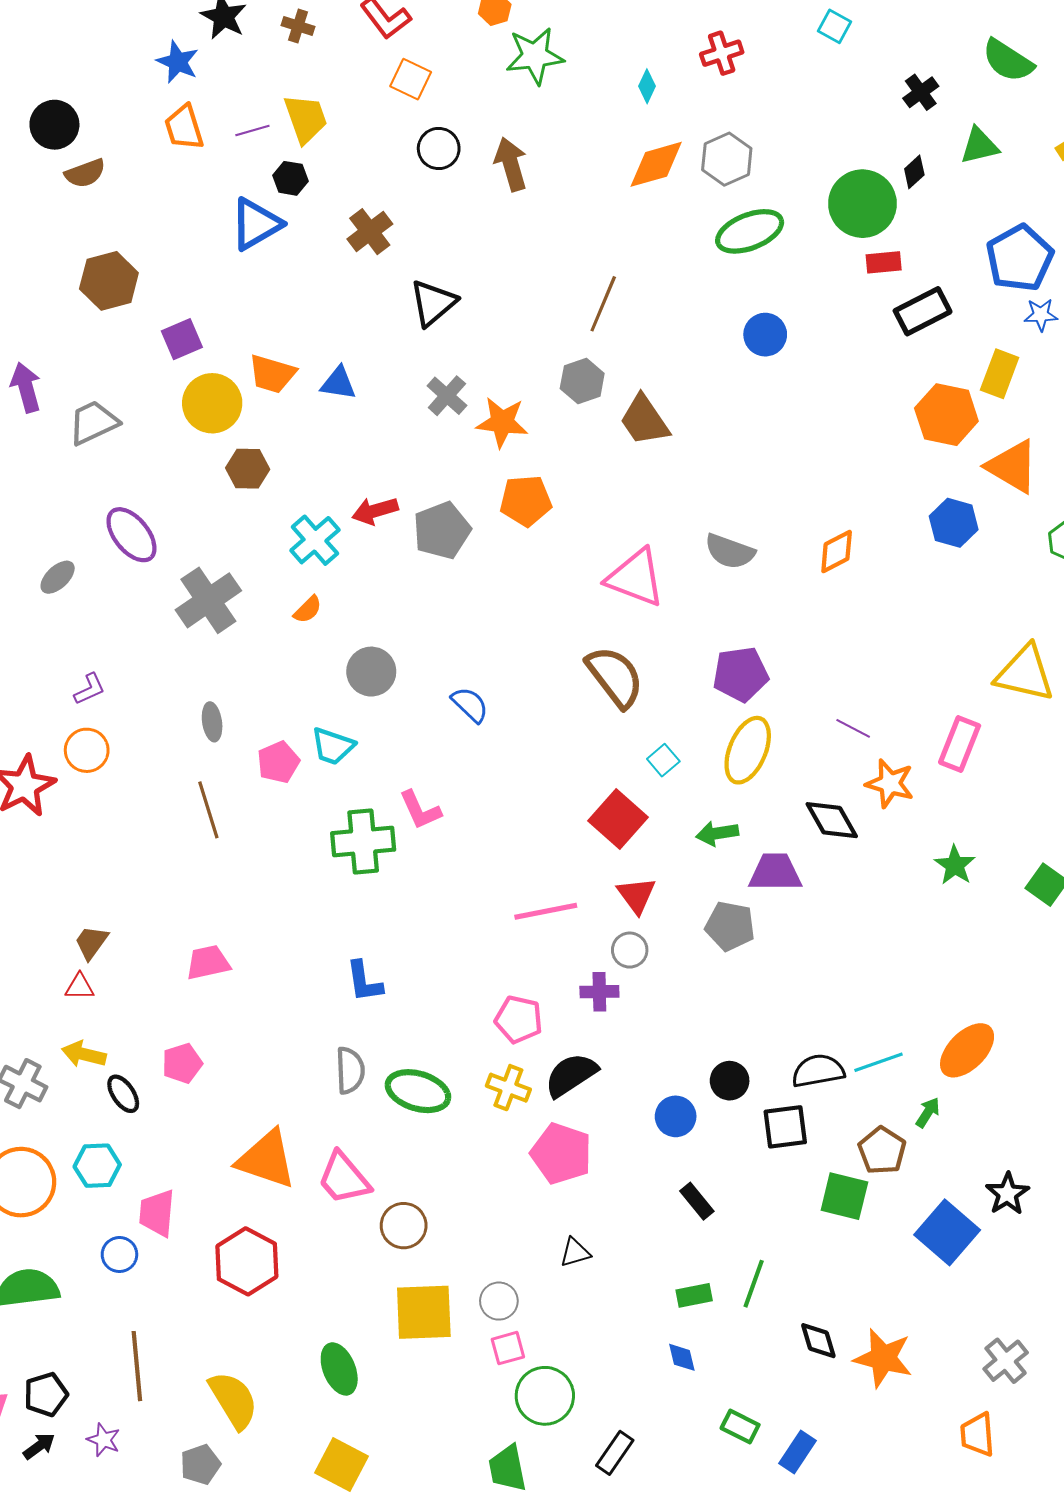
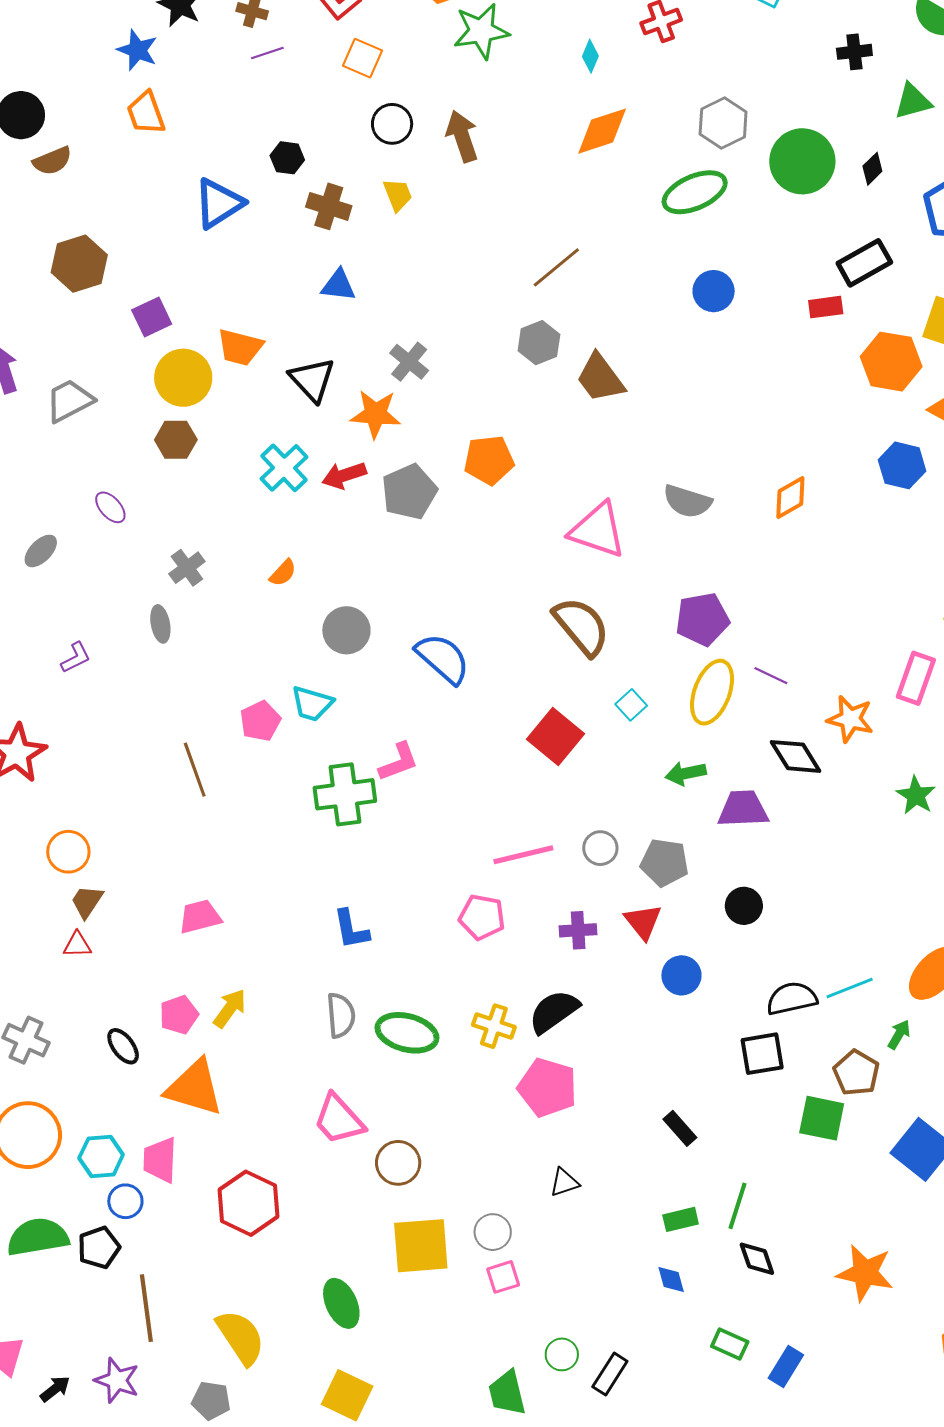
black cross: (921, 92) -> (854, 52), turned 32
yellow trapezoid: (306, 119) -> (398, 195), moved, size x0.7
purple line: (252, 131) -> (267, 53), moved
gray hexagon: (727, 159) -> (723, 123), moved
black diamond: (914, 172) -> (872, 169), moved
black hexagon: (290, 178) -> (287, 158), moved
brown cross: (370, 232) -> (329, 206), turned -33
red rectangle: (884, 262) -> (826, 307), moved
black triangle: (433, 303) -> (312, 380), moved, turned -30
brown line: (603, 304) -> (556, 267), turned 30
blue triangle: (338, 383) -> (338, 285), moved
orange star: (502, 422) -> (376, 414), moved
brown hexagon: (248, 469) -> (176, 440), moved
purple ellipse: (131, 535) -> (110, 507), size x0.6
cyan cross: (315, 540) -> (284, 468), moved
gray cross: (208, 600) -> (187, 568), size x0.6
blue semicircle: (470, 705) -> (443, 658), size x1.5
gray ellipse: (212, 722) -> (160, 624), moved
purple line: (853, 728) -> (771, 676), moved
orange circle: (87, 750) -> (68, 852), moved
pink L-shape: (420, 810) -> (399, 762), turned -84
red square: (618, 819) -> (555, 736), moved
red triangle: (636, 895) -> (643, 922), moved
gray pentagon: (730, 926) -> (664, 863), moved
gray circle: (630, 950) -> (600, 848), moved
pink pentagon: (519, 1019) -> (482, 917), moved
yellow arrow: (84, 1054) -> (230, 1008), moved, turned 114
black circle: (730, 1081) -> (744, 906), moved
blue circle: (676, 1116) -> (681, 975), moved
orange triangle: (267, 1159) -> (194, 1088), moved
cyan hexagon: (97, 1166) -> (101, 1156), moved
black diamond: (818, 1341) -> (757, 1259), moved
black pentagon: (46, 1394) -> (99, 1247), moved
green circle: (545, 1396) -> (562, 1354), moved, size x0.6
purple star: (104, 1440) -> (117, 1380), size x1.4
gray pentagon: (200, 1464) -> (211, 1401), turned 30

